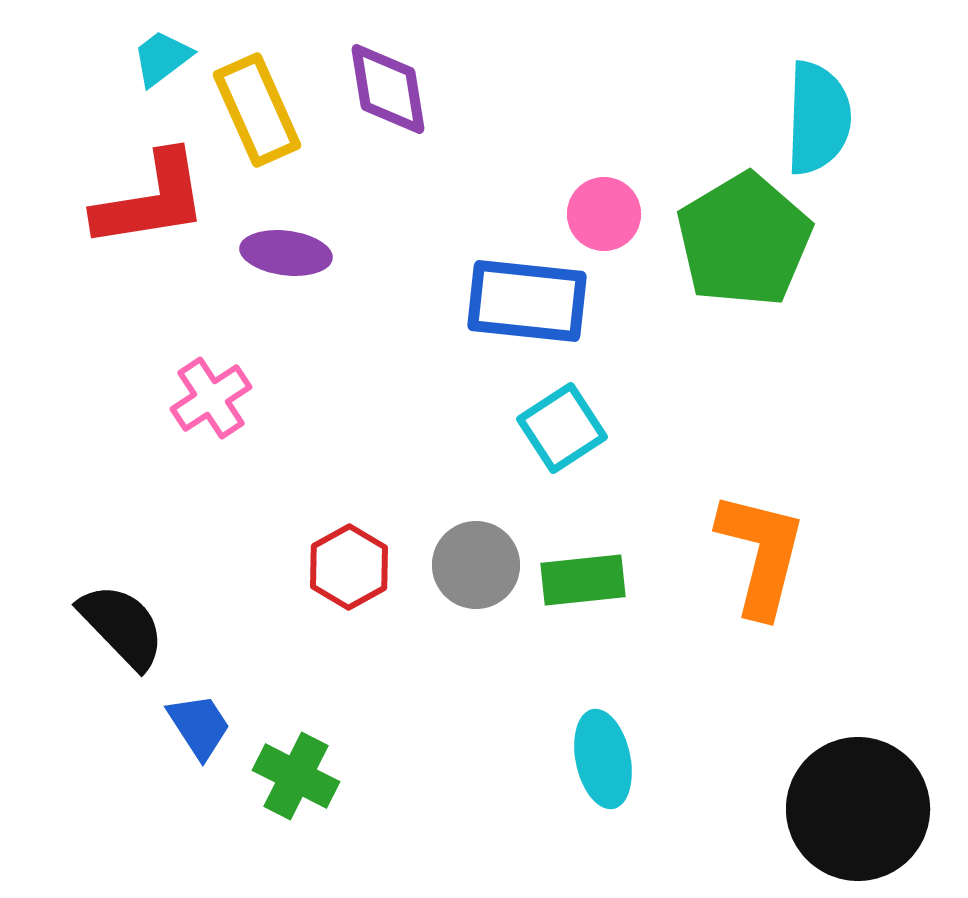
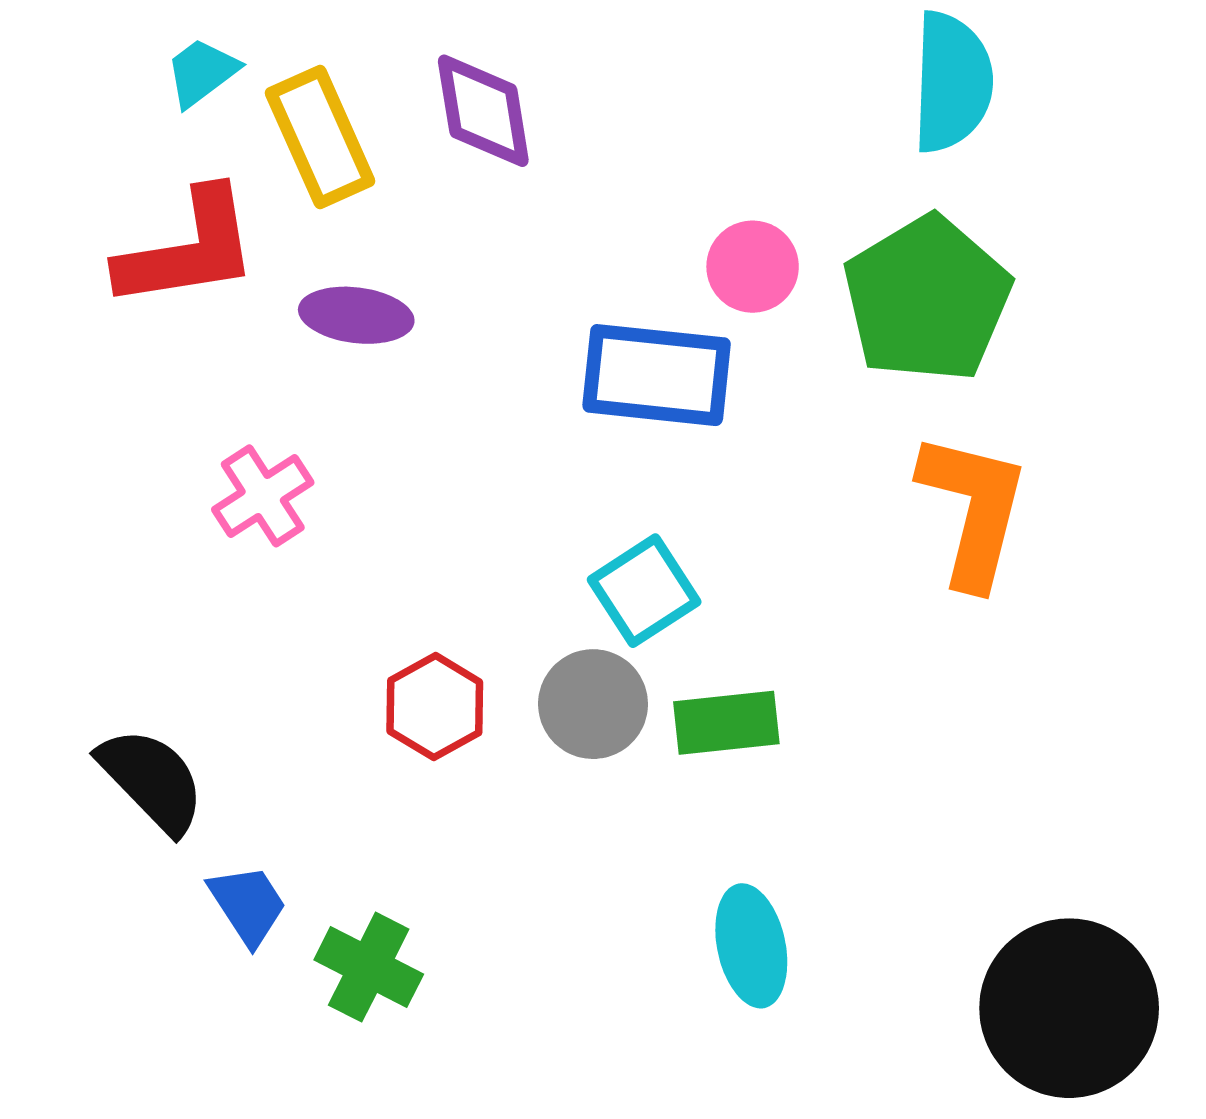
cyan semicircle: (818, 118) -> (952, 82), moved
cyan square: (562, 428) -> (644, 591), moved
orange L-shape: (761, 554) -> (973, 510), moved

